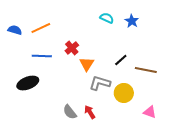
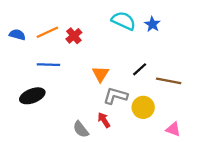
cyan semicircle: (107, 18) -> (124, 21), size x1.5
red cross: (72, 48) -> (74, 36), moved
red arrow: (90, 112) -> (104, 120), moved

